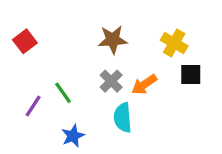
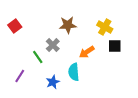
gray cross: (111, 81) -> (53, 45), moved
purple line: (33, 106) -> (20, 76), moved
blue star: (73, 136) -> (53, 82), moved

